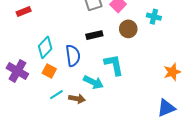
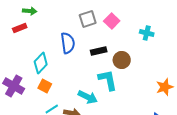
brown circle: (128, 29) -> (122, 60), moved
black rectangle: (94, 35) -> (99, 51), moved
blue semicircle: (73, 56) -> (68, 43), moved

